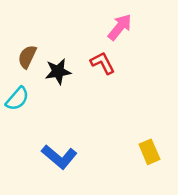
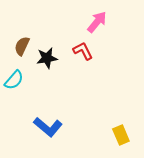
yellow rectangle: (149, 152) -> (121, 135), moved

